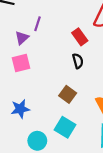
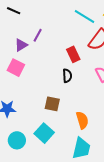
pink square: (21, 63) -> (16, 68), turned 30
brown square: (68, 94) -> (52, 104), turned -35

